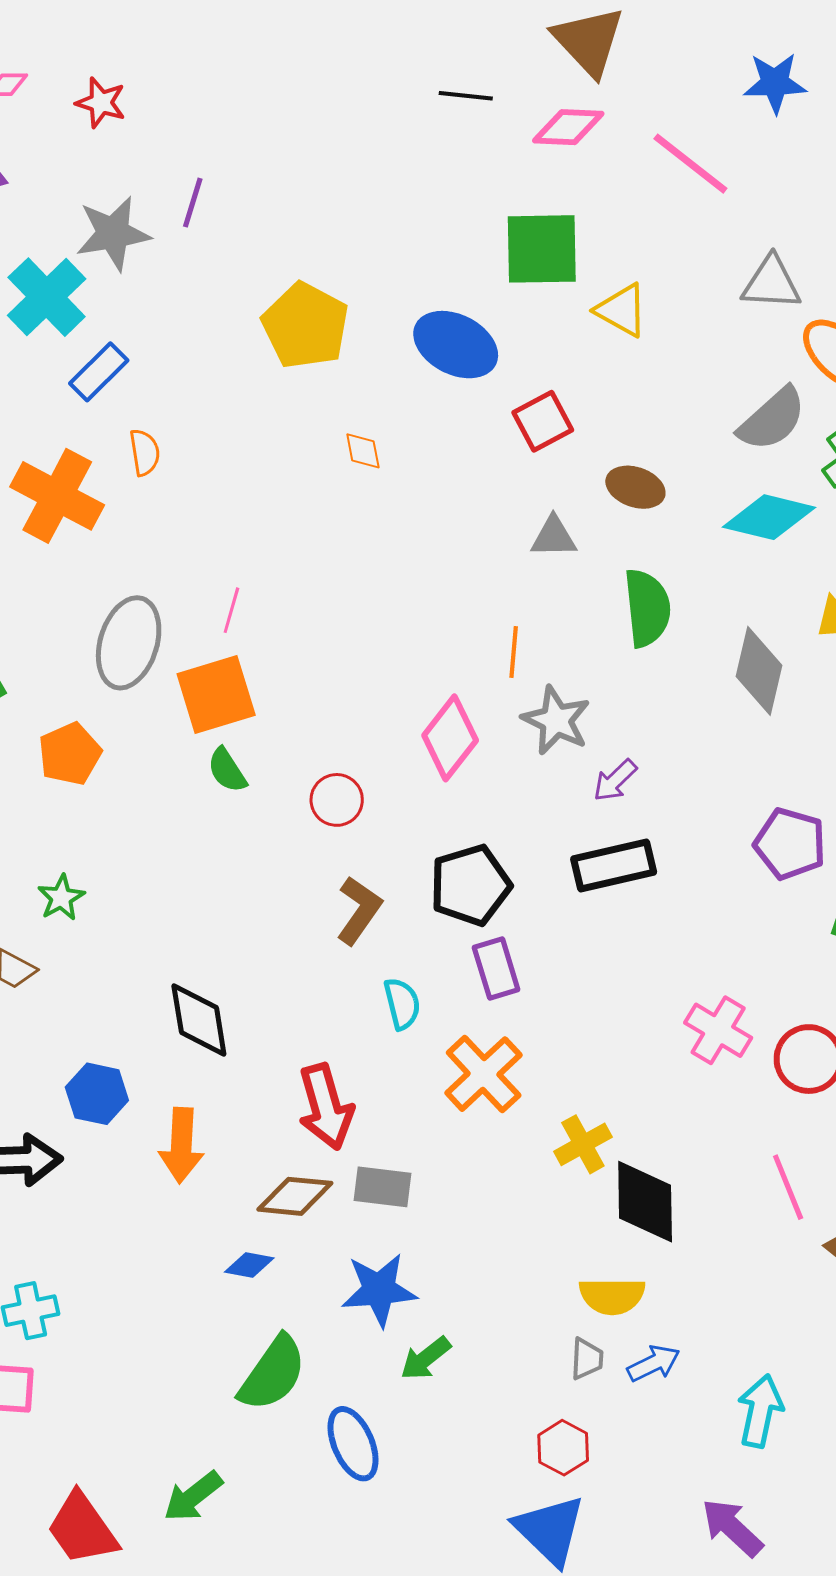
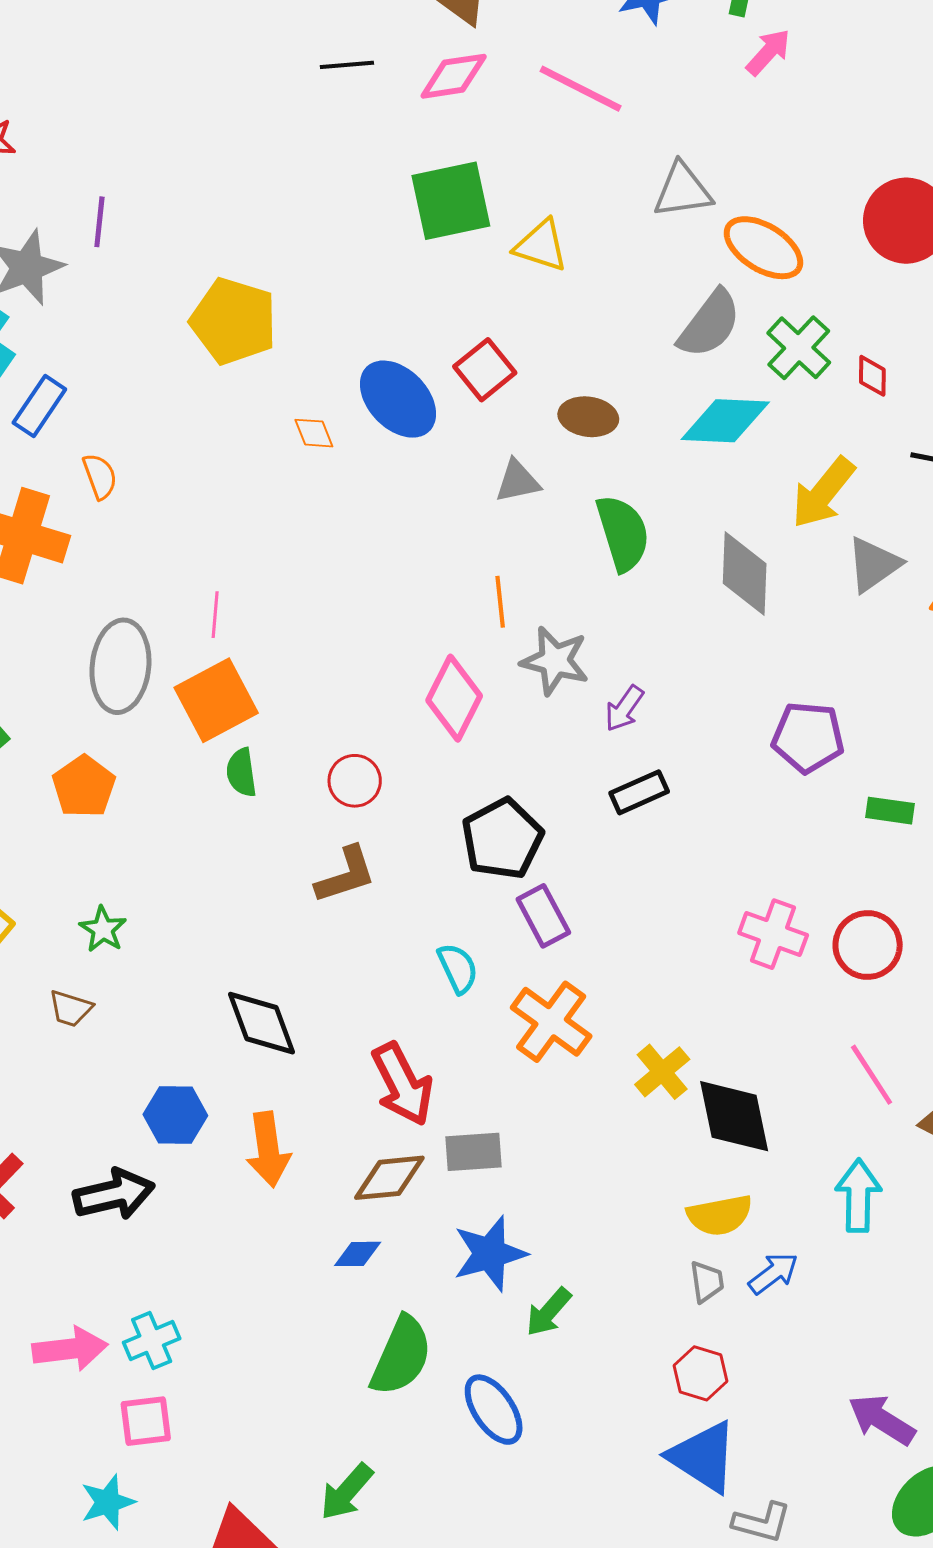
blue ellipse: (456, 345) -> (398, 399), moved, turned 30
green semicircle: (227, 770) -> (241, 772), turned 36
black rectangle: (614, 866) -> (639, 792), size x0.7
brown L-shape: (359, 910) -> (346, 875), moved, turned 48
cyan arrow: (760, 1411) -> (858, 1196), moved

